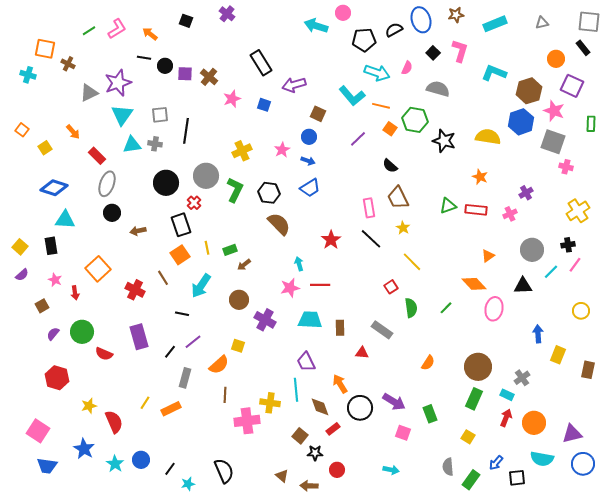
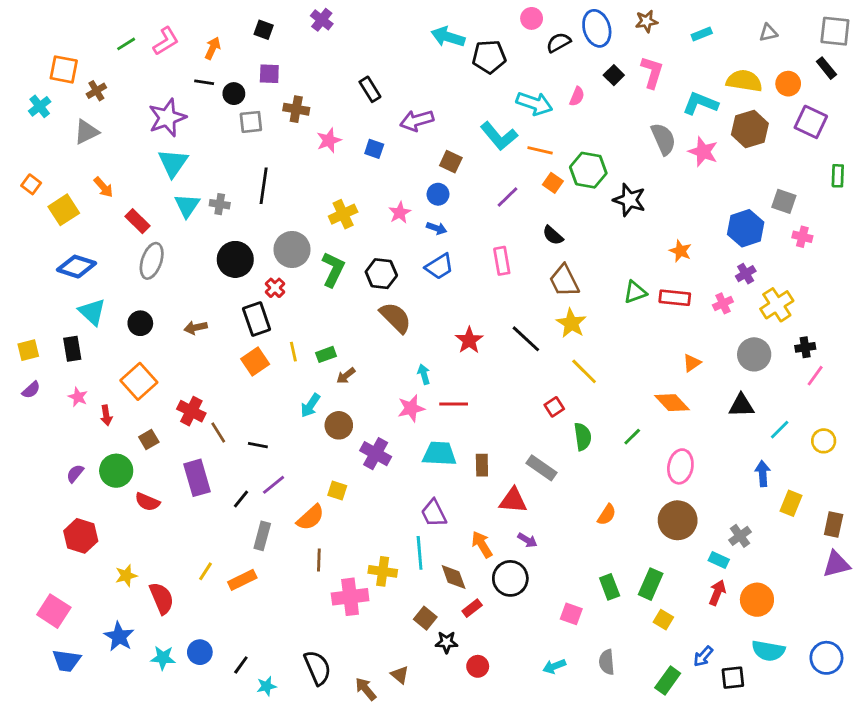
pink circle: (343, 13) -> (532, 18), moved
cyan rectangle: (495, 24) -> (702, 34), size x0.6
orange arrow: (150, 34) -> (213, 48), turned 77
black pentagon: (364, 40) -> (489, 57), moved
black rectangle: (261, 63) -> (370, 89), size x0.7
brown cross: (68, 64) -> (96, 91), turned 32
purple square: (185, 74) -> (269, 74), moved
cyan cross: (28, 75) -> (40, 106), turned 35
brown cross: (209, 77) -> (296, 109), turned -30
gray semicircle: (438, 89) -> (663, 139), moved, turned 50
gray triangle: (89, 93) -> (86, 132), moved
pink star: (554, 111) -> (703, 152), moved
gray square: (160, 115) -> (251, 122), moved
blue hexagon: (521, 122) -> (746, 228), moved
yellow semicircle: (488, 137) -> (744, 81), moved
gray square: (553, 142) -> (784, 201), size x0.7
cyan triangle: (132, 145) -> (187, 206), turned -48
yellow square: (45, 148) -> (64, 210), size x1.5
pink rectangle: (369, 208) -> (502, 261), moved
yellow cross: (578, 211) -> (777, 305), moved
black circle: (112, 213) -> (140, 323), moved
cyan triangle: (65, 220) -> (92, 312), turned 40
yellow star: (403, 228) -> (571, 323), size x1.5
yellow square: (20, 247) -> (28, 350), turned 35
cyan line: (551, 272) -> (780, 430), moved
brown line: (163, 278) -> (218, 432), moved
cyan arrow: (201, 286) -> (310, 405), moved, size x0.7
brown square: (42, 306) -> (149, 439), moved
pink ellipse: (494, 309) -> (680, 466), moved
red triangle: (362, 353) -> (513, 500), size x1.5
green rectangle: (474, 399) -> (651, 584), moved
purple arrow: (394, 402) -> (527, 540), moved, size x0.6
purple triangle: (572, 434) -> (836, 564), moved
cyan star: (115, 464) -> (163, 658), turned -30
gray semicircle: (448, 467) -> (607, 662), moved
cyan arrow: (391, 470) -> (554, 666), turned 147
brown arrow: (309, 486) -> (366, 689), moved, turned 48

